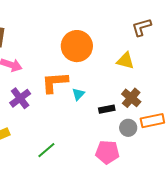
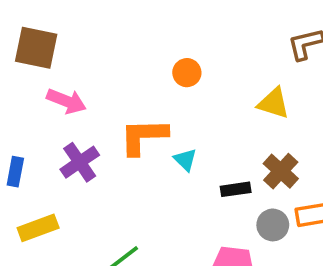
orange circle: (77, 46) -> (187, 73), size x0.5
cyan triangle: (78, 94) -> (185, 160), turned -32

